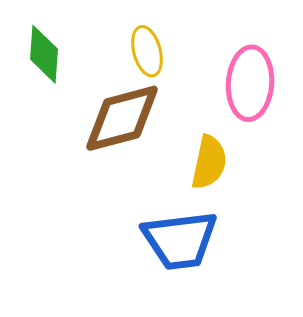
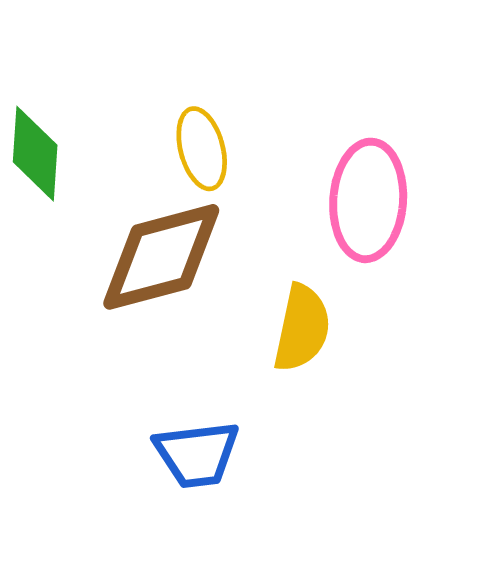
blue trapezoid: (180, 240) -> (197, 454), moved, size x0.7

